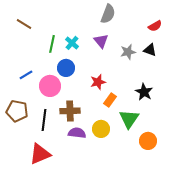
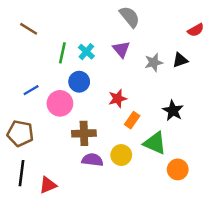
gray semicircle: (108, 14) -> (130, 17), turned -60
red semicircle: (155, 26) -> (196, 30), moved
black triangle: (150, 50) -> (180, 60), turned -40
green triangle: (129, 119) -> (155, 143), turned -40
black line: (44, 120) -> (21, 173), moved
red triangle: (40, 154) -> (48, 185), size x0.7

